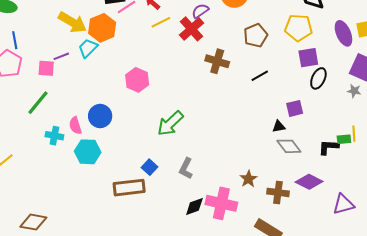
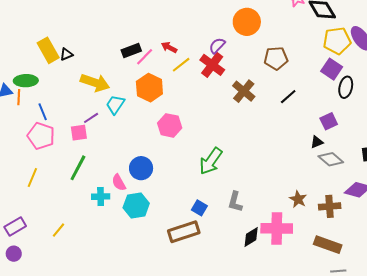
orange hexagon: (102, 28) -> (149, 88), moved
yellow pentagon: (299, 28) -> (337, 41), moved
brown pentagon: (256, 35) -> (276, 58), turned 30
purple square: (308, 58) -> (332, 69), turned -35
brown cross: (217, 61) -> (244, 91), turned 35

